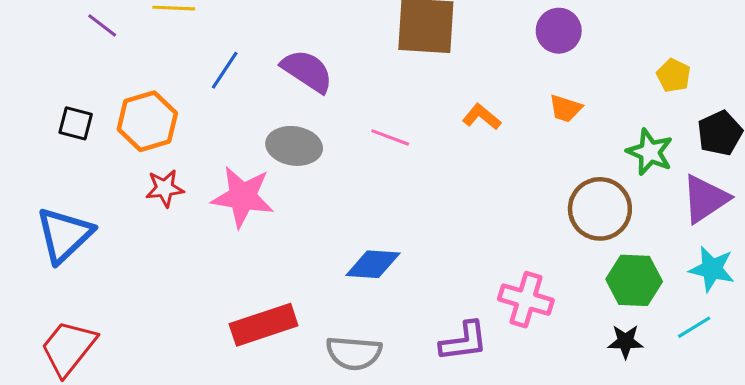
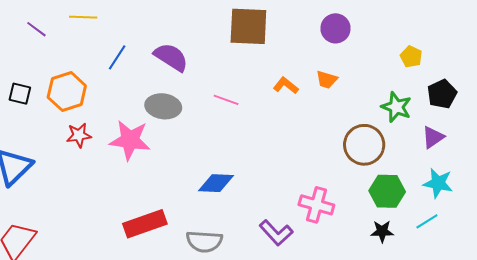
orange trapezoid: (565, 108) -> (327, 80), moved
purple triangle: (705, 199) -> (433, 137), size x0.7
purple L-shape: (464, 341) -> (276, 233), turned 56

